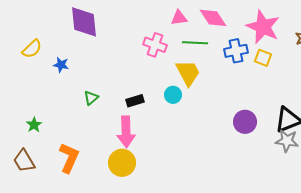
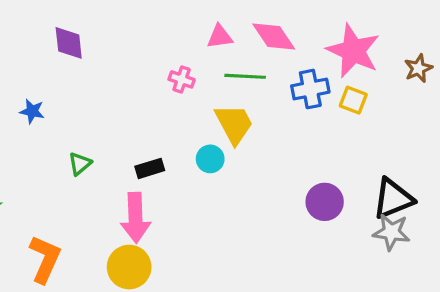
purple diamond: (84, 22) -> (69, 43), size x0.7
pink cross: (155, 45) -> (182, 79), size x0.7

